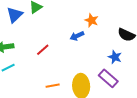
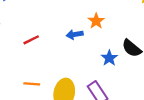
blue star: (115, 57) -> (109, 58), moved

